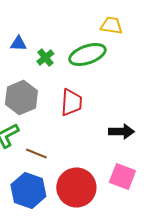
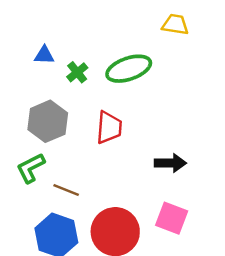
yellow trapezoid: (111, 26) -> (175, 25), moved

